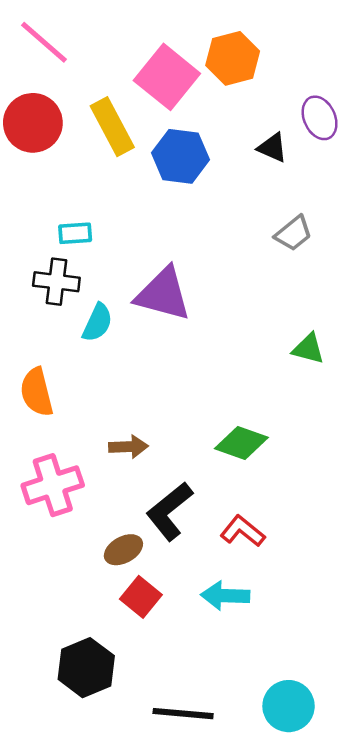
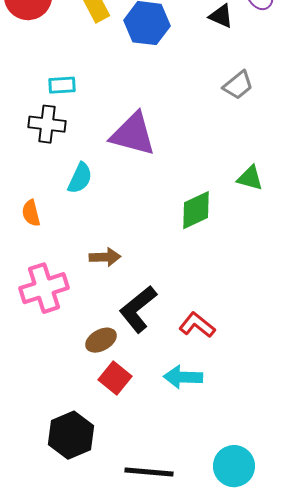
cyan semicircle: (97, 323) -> (80, 178), moved
orange semicircle: (37, 392) -> (31, 213), size x0.7
green diamond: (241, 443) -> (196, 210), moved, turned -45

